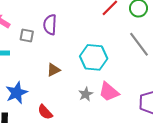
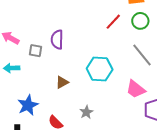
pink trapezoid: (109, 92) -> (136, 89), moved
gray star: (86, 94) -> (86, 112), moved

